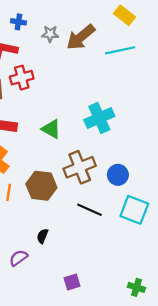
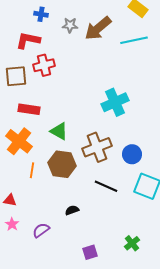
green triangle: (51, 129) -> (59, 131), moved
black semicircle: (42, 236) -> (72, 210), moved, turned 48
green cross: (136, 287) -> (132, 243), moved, turned 35

